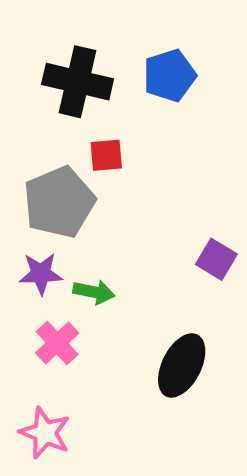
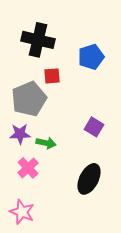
blue pentagon: (169, 76) -> (91, 57), moved
purple square: (216, 259) -> (94, 127), moved

